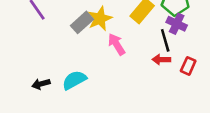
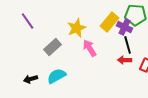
gray rectangle: (82, 22) -> (53, 47), moved
purple cross: (177, 24) -> (125, 27), moved

